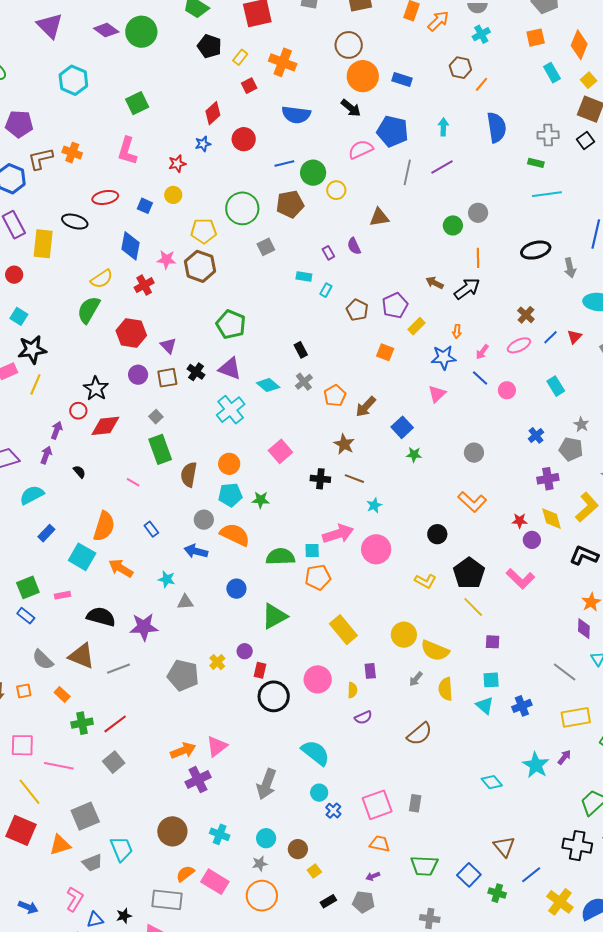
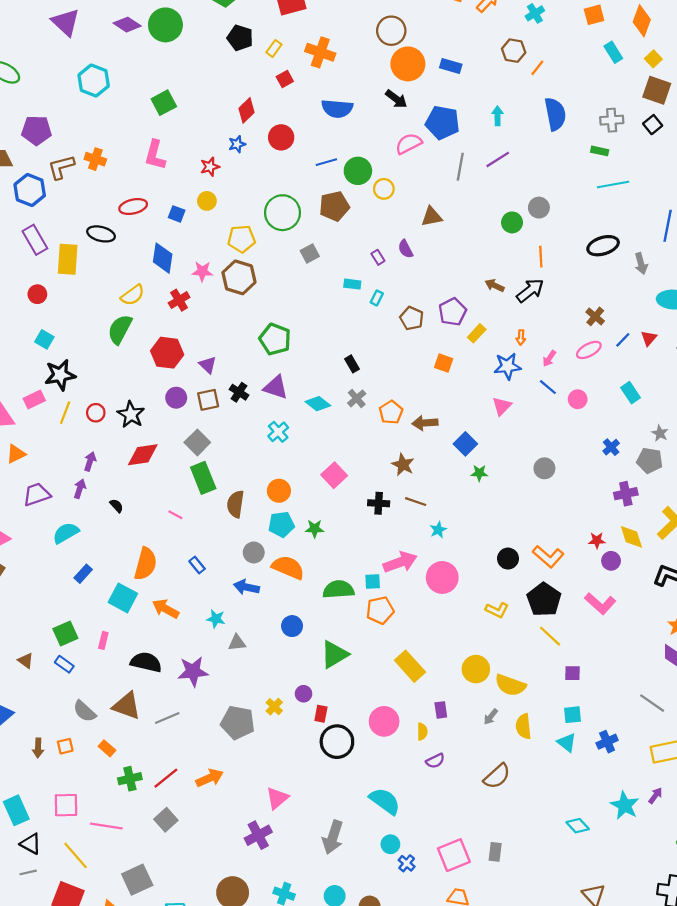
brown arrow: (366, 407) -> (425, 423), turned 45
cyan cross: (231, 410) -> (278, 432), size x0.7
red circle: (78, 411) -> (96, 413), moved
gray square: (156, 417) -> (197, 442), size x1.6
orange L-shape: (472, 502) -> (548, 556), moved
pink rectangle: (63, 595) -> (103, 640), turned -63
orange arrow: (183, 751) -> (210, 778), moved

